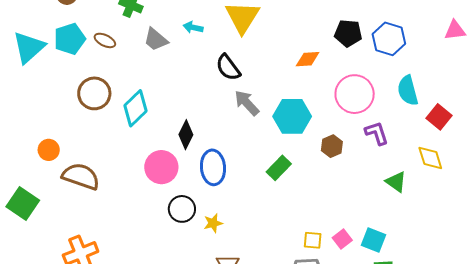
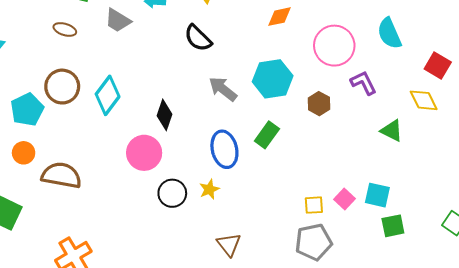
cyan pentagon: (70, 39) -> (27, 110), moved
gray arrow: (247, 103) -> (223, 89), moved
red square: (439, 117) -> (438, 66), moved
blue ellipse: (213, 167) -> (224, 149), moved
yellow star: (213, 223) -> (209, 189), moved

